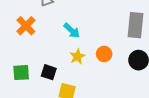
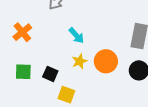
orange cross: (26, 26) -> (22, 32), moved
orange circle: (104, 54) -> (106, 61), size x1.5

